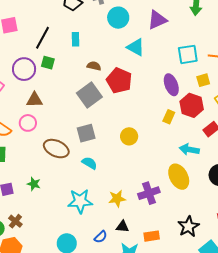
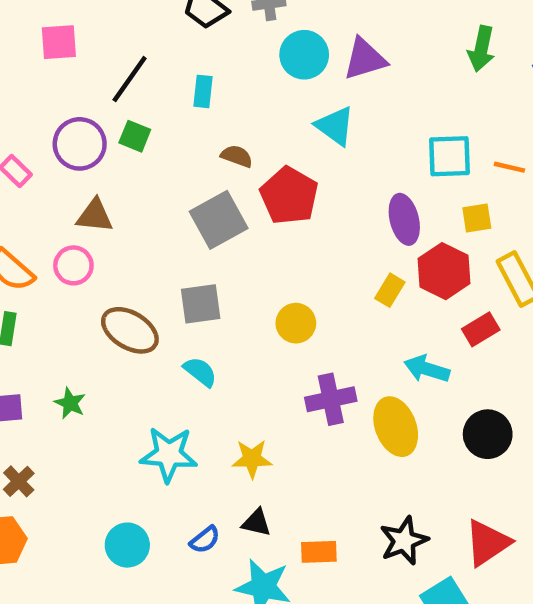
purple triangle: (157, 20) -> (365, 59), moved
purple cross: (149, 193) -> (331, 399), moved

